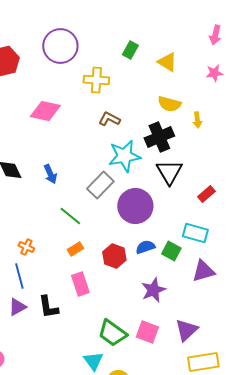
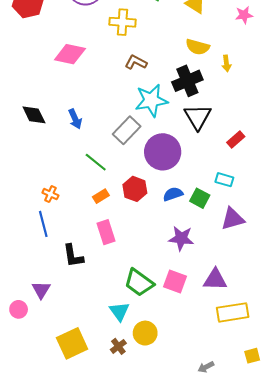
cyan rectangle: (195, 233) -> (224, 180), size x0.7
red hexagon: (114, 256) -> (135, 189), moved
purple star: (153, 290) -> (181, 238), turned 30
purple triangle: (17, 307) -> (41, 290), moved, turned -30
purple triangle: (186, 330) -> (215, 280), turned 45

